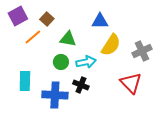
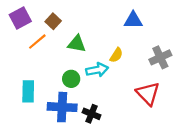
blue triangle: (100, 21) -> (133, 20), moved
yellow semicircle: (111, 45) -> (116, 55), moved, size x0.6
green circle: (61, 62) -> (71, 79), moved
black cross: (81, 85) -> (91, 114), moved

